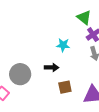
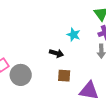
gray circle: (20, 74) -> (21, 75), moved

